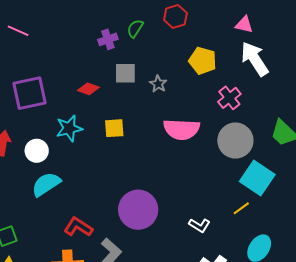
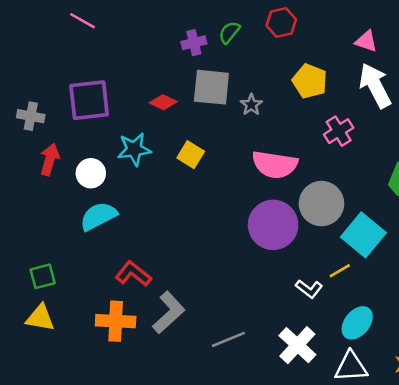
gray square: (125, 73) -> (211, 87), size x1.4
yellow square: (114, 128) -> (191, 155), turned 30
gray circle: (235, 141) -> (321, 204), moved
purple circle: (138, 210) -> (273, 225), moved
white L-shape: (199, 225) -> (309, 289), moved

